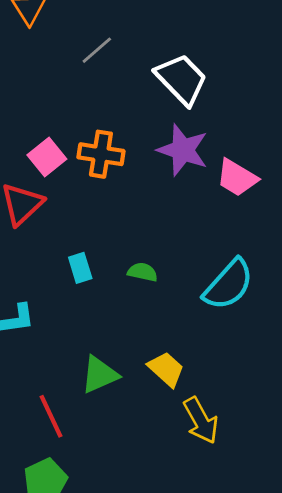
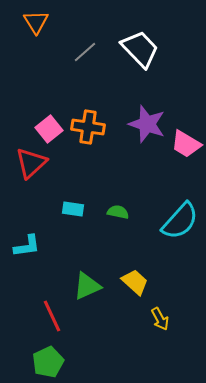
white trapezoid: (181, 79) -> (140, 49), moved
cyan rectangle: (80, 268) -> (73, 209), turned -65
yellow arrow: (201, 420) -> (160, 319), size x0.7

